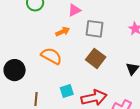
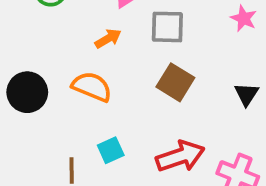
black circle: (15, 70) -> (27, 92), moved
cyan square: (67, 91) -> (111, 150), moved

